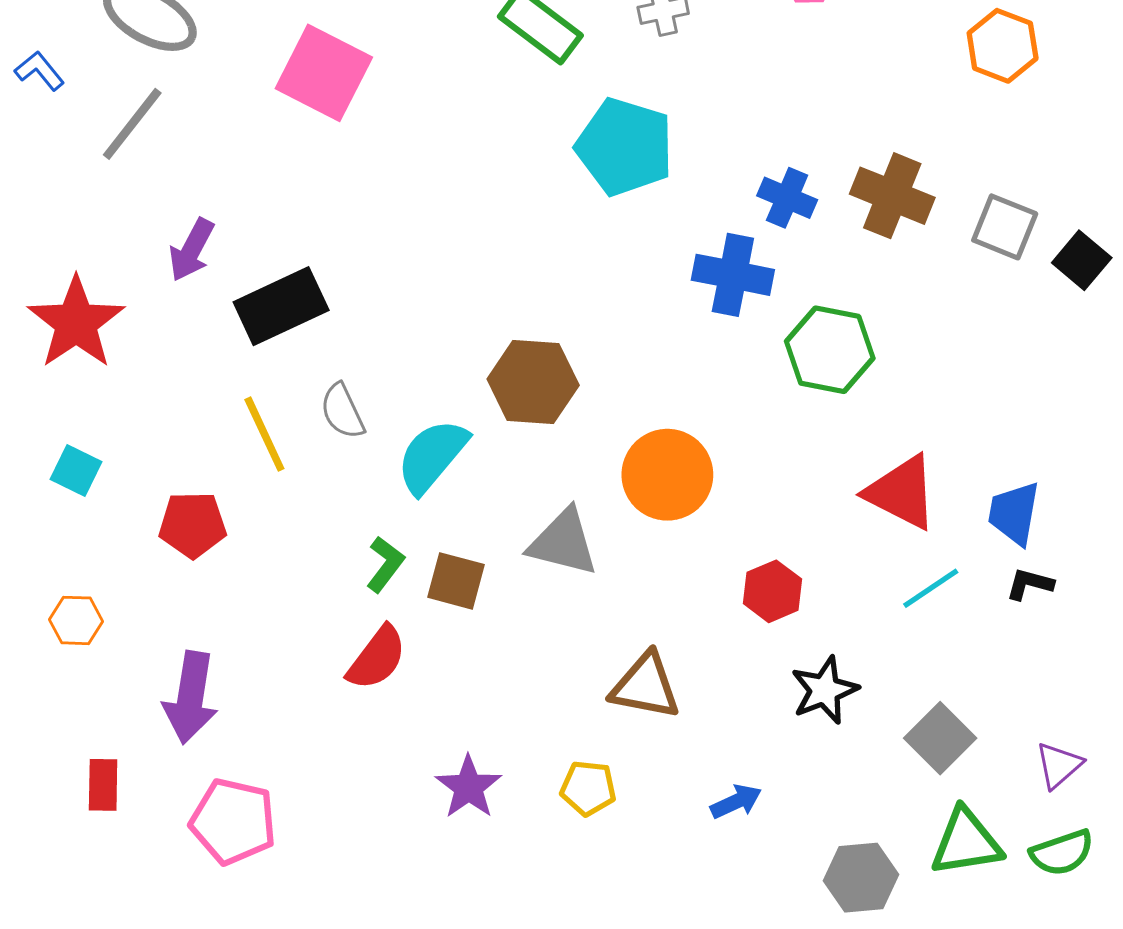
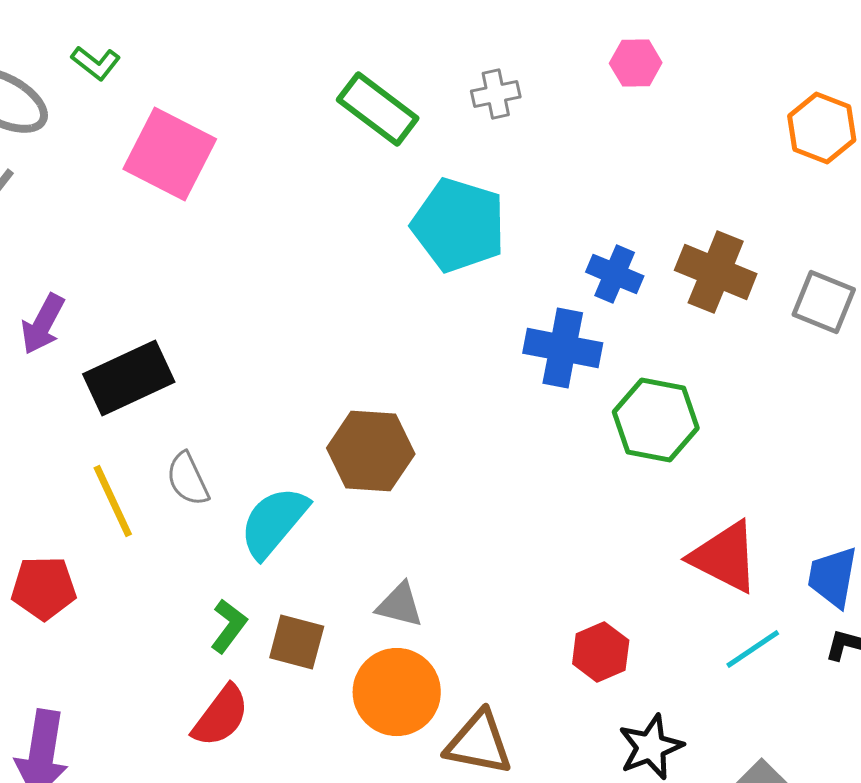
orange circle: (667, 475) -> (397, 692), moved
gray triangle: (563, 542) -> (400, 605), size x0.7

